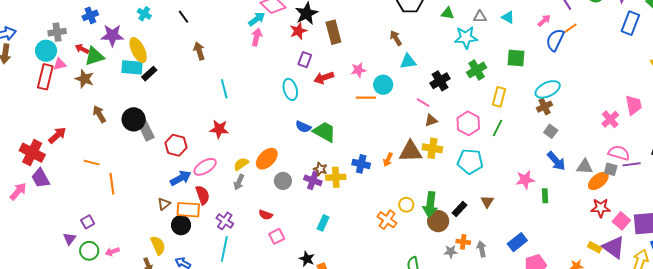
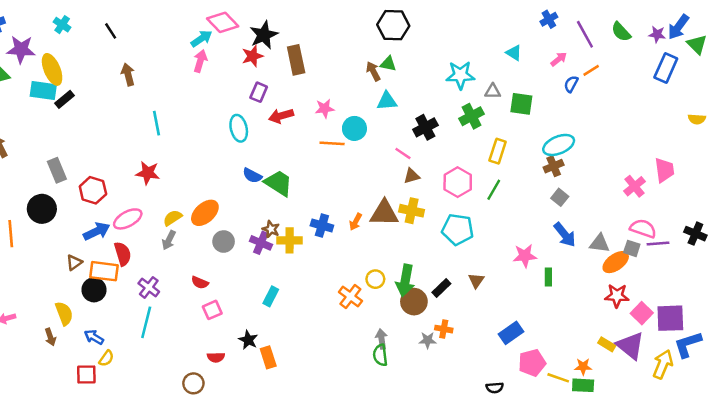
green triangle: (448, 13) -> (388, 64), moved
gray triangle: (480, 17) -> (493, 91), moved
blue semicircle: (555, 40) -> (571, 84), size x0.6
black circle: (134, 119) -> (42, 209), moved
gray arrow: (482, 249) -> (381, 339), moved

